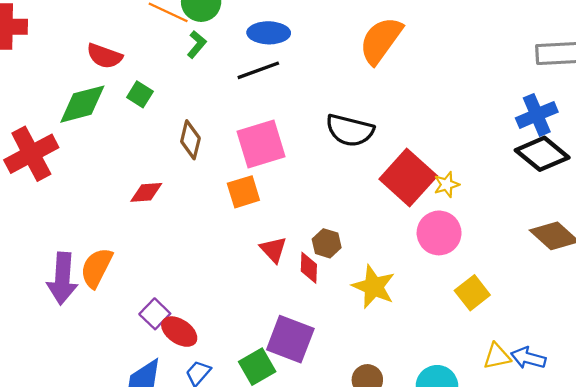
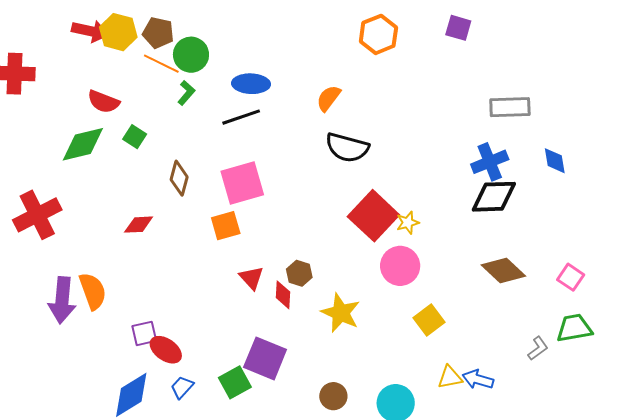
orange semicircle: (381, 40) -> (329, 98), moved, size x0.6
black semicircle: (350, 130) -> (347, 148), moved
red cross: (31, 154) -> (37, 215), moved
black diamond: (542, 154) -> (494, 197), turned -42
orange semicircle: (97, 268) -> (93, 291), turned 132
purple square: (155, 314) -> (144, 333), turned 32

